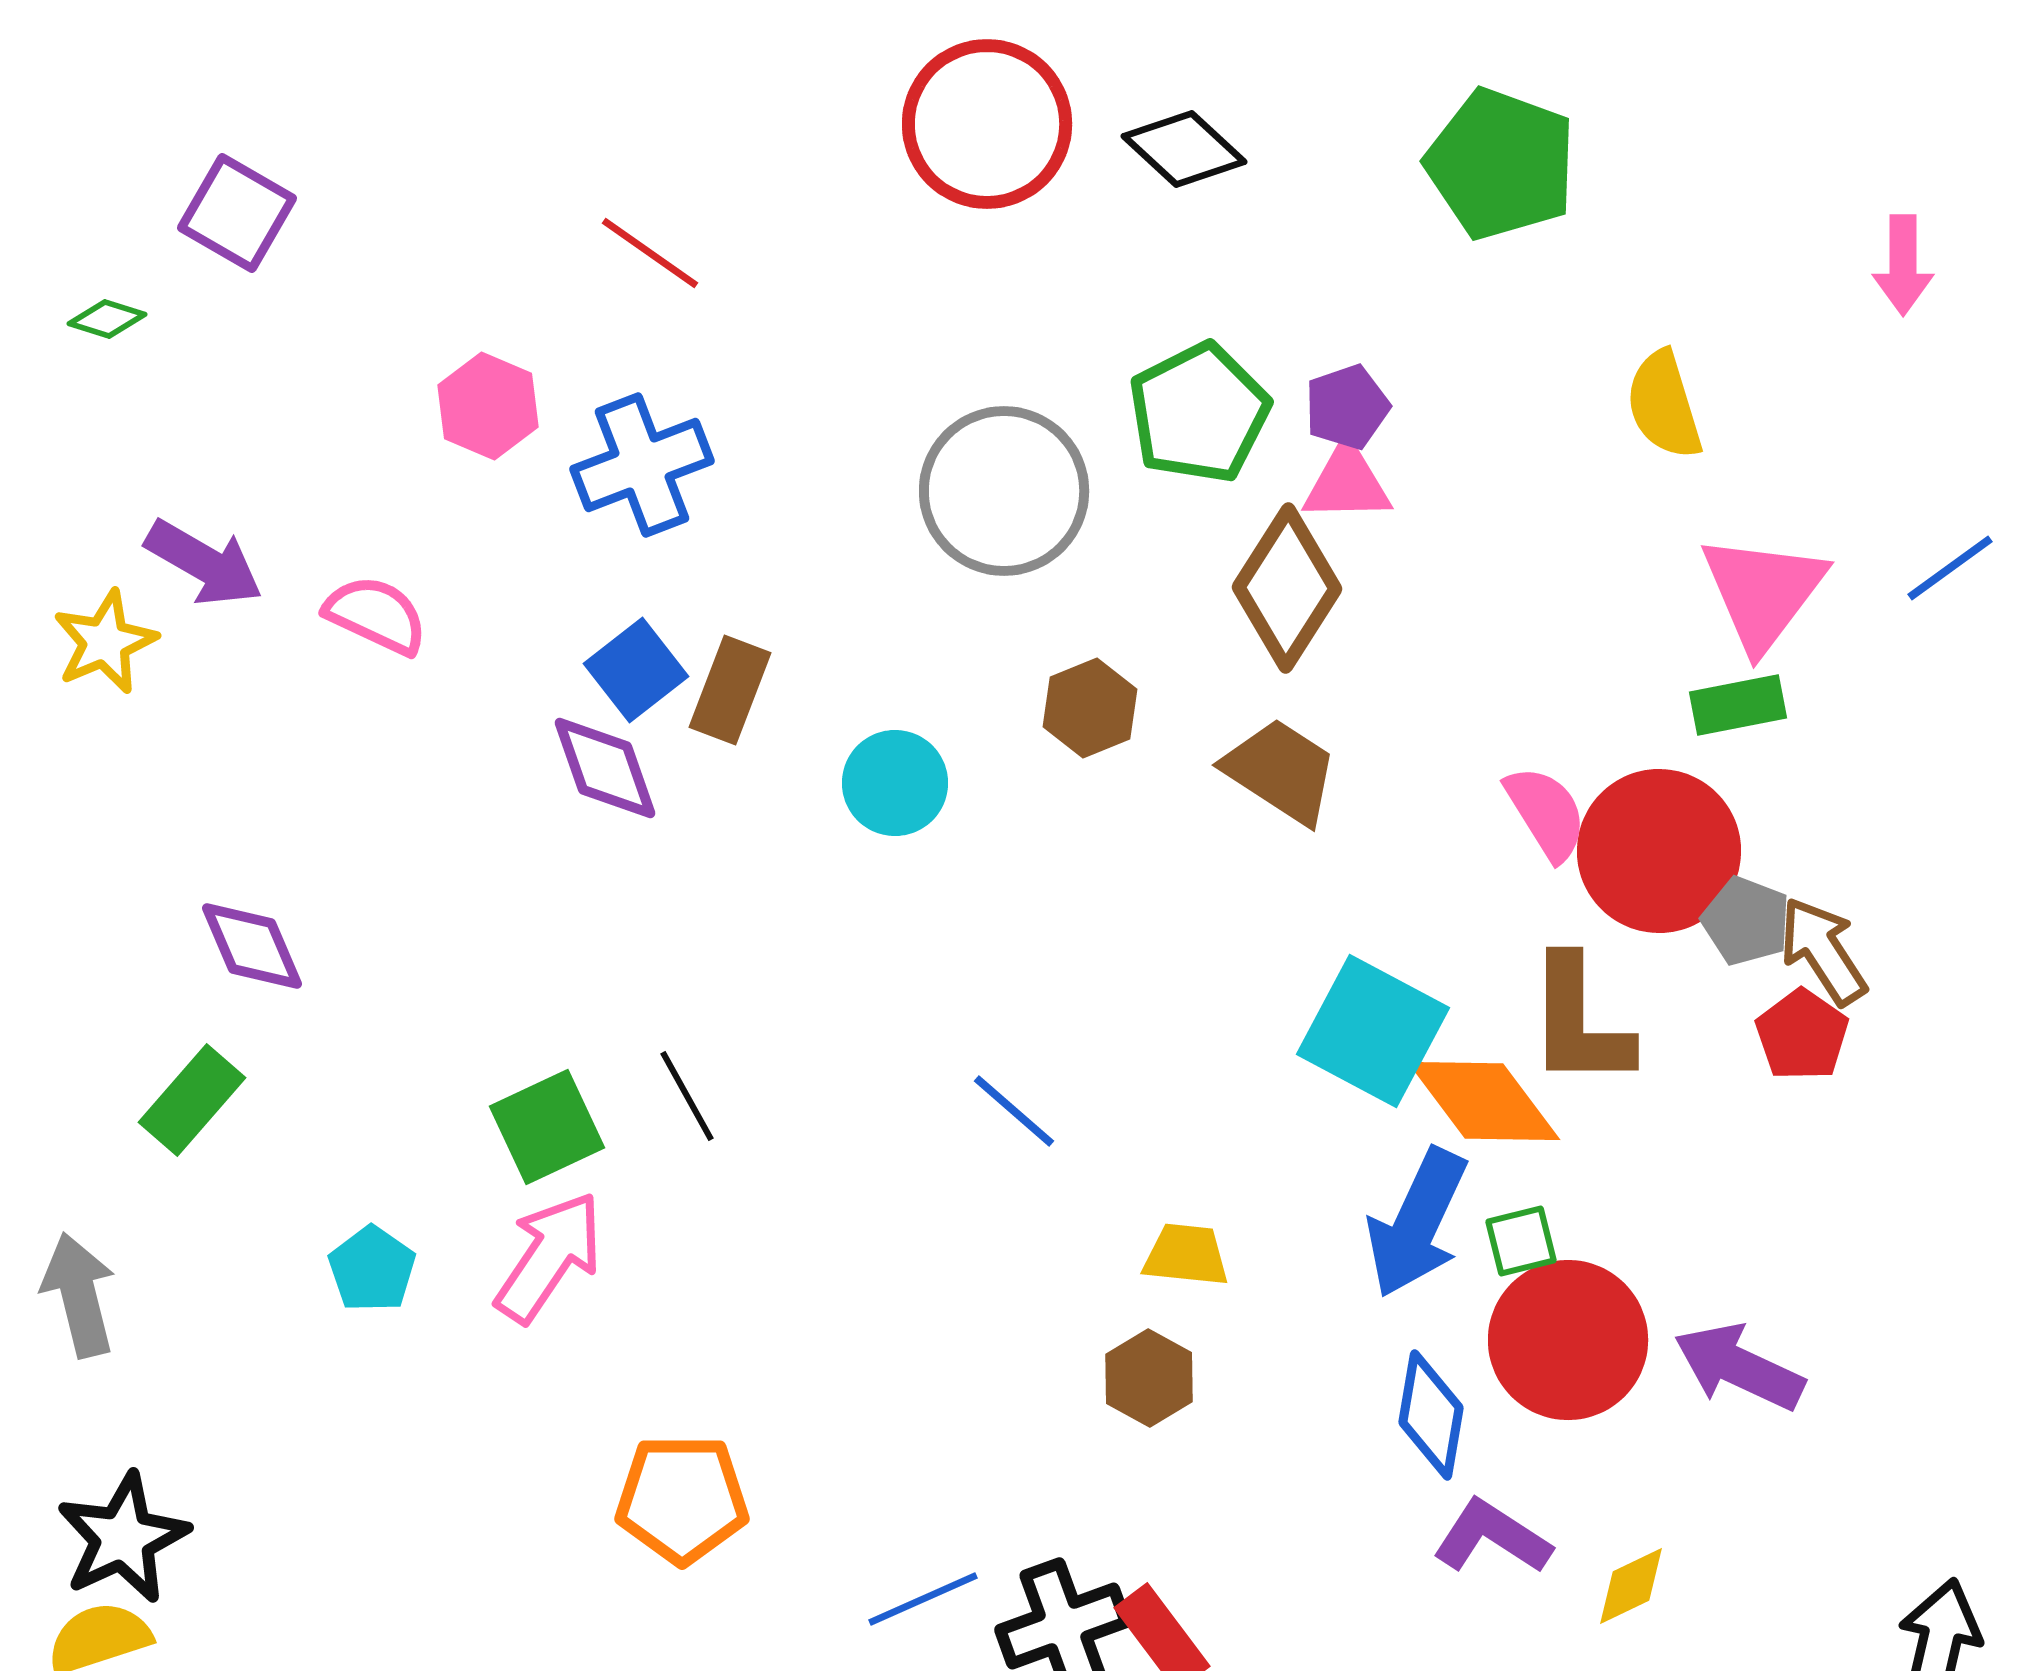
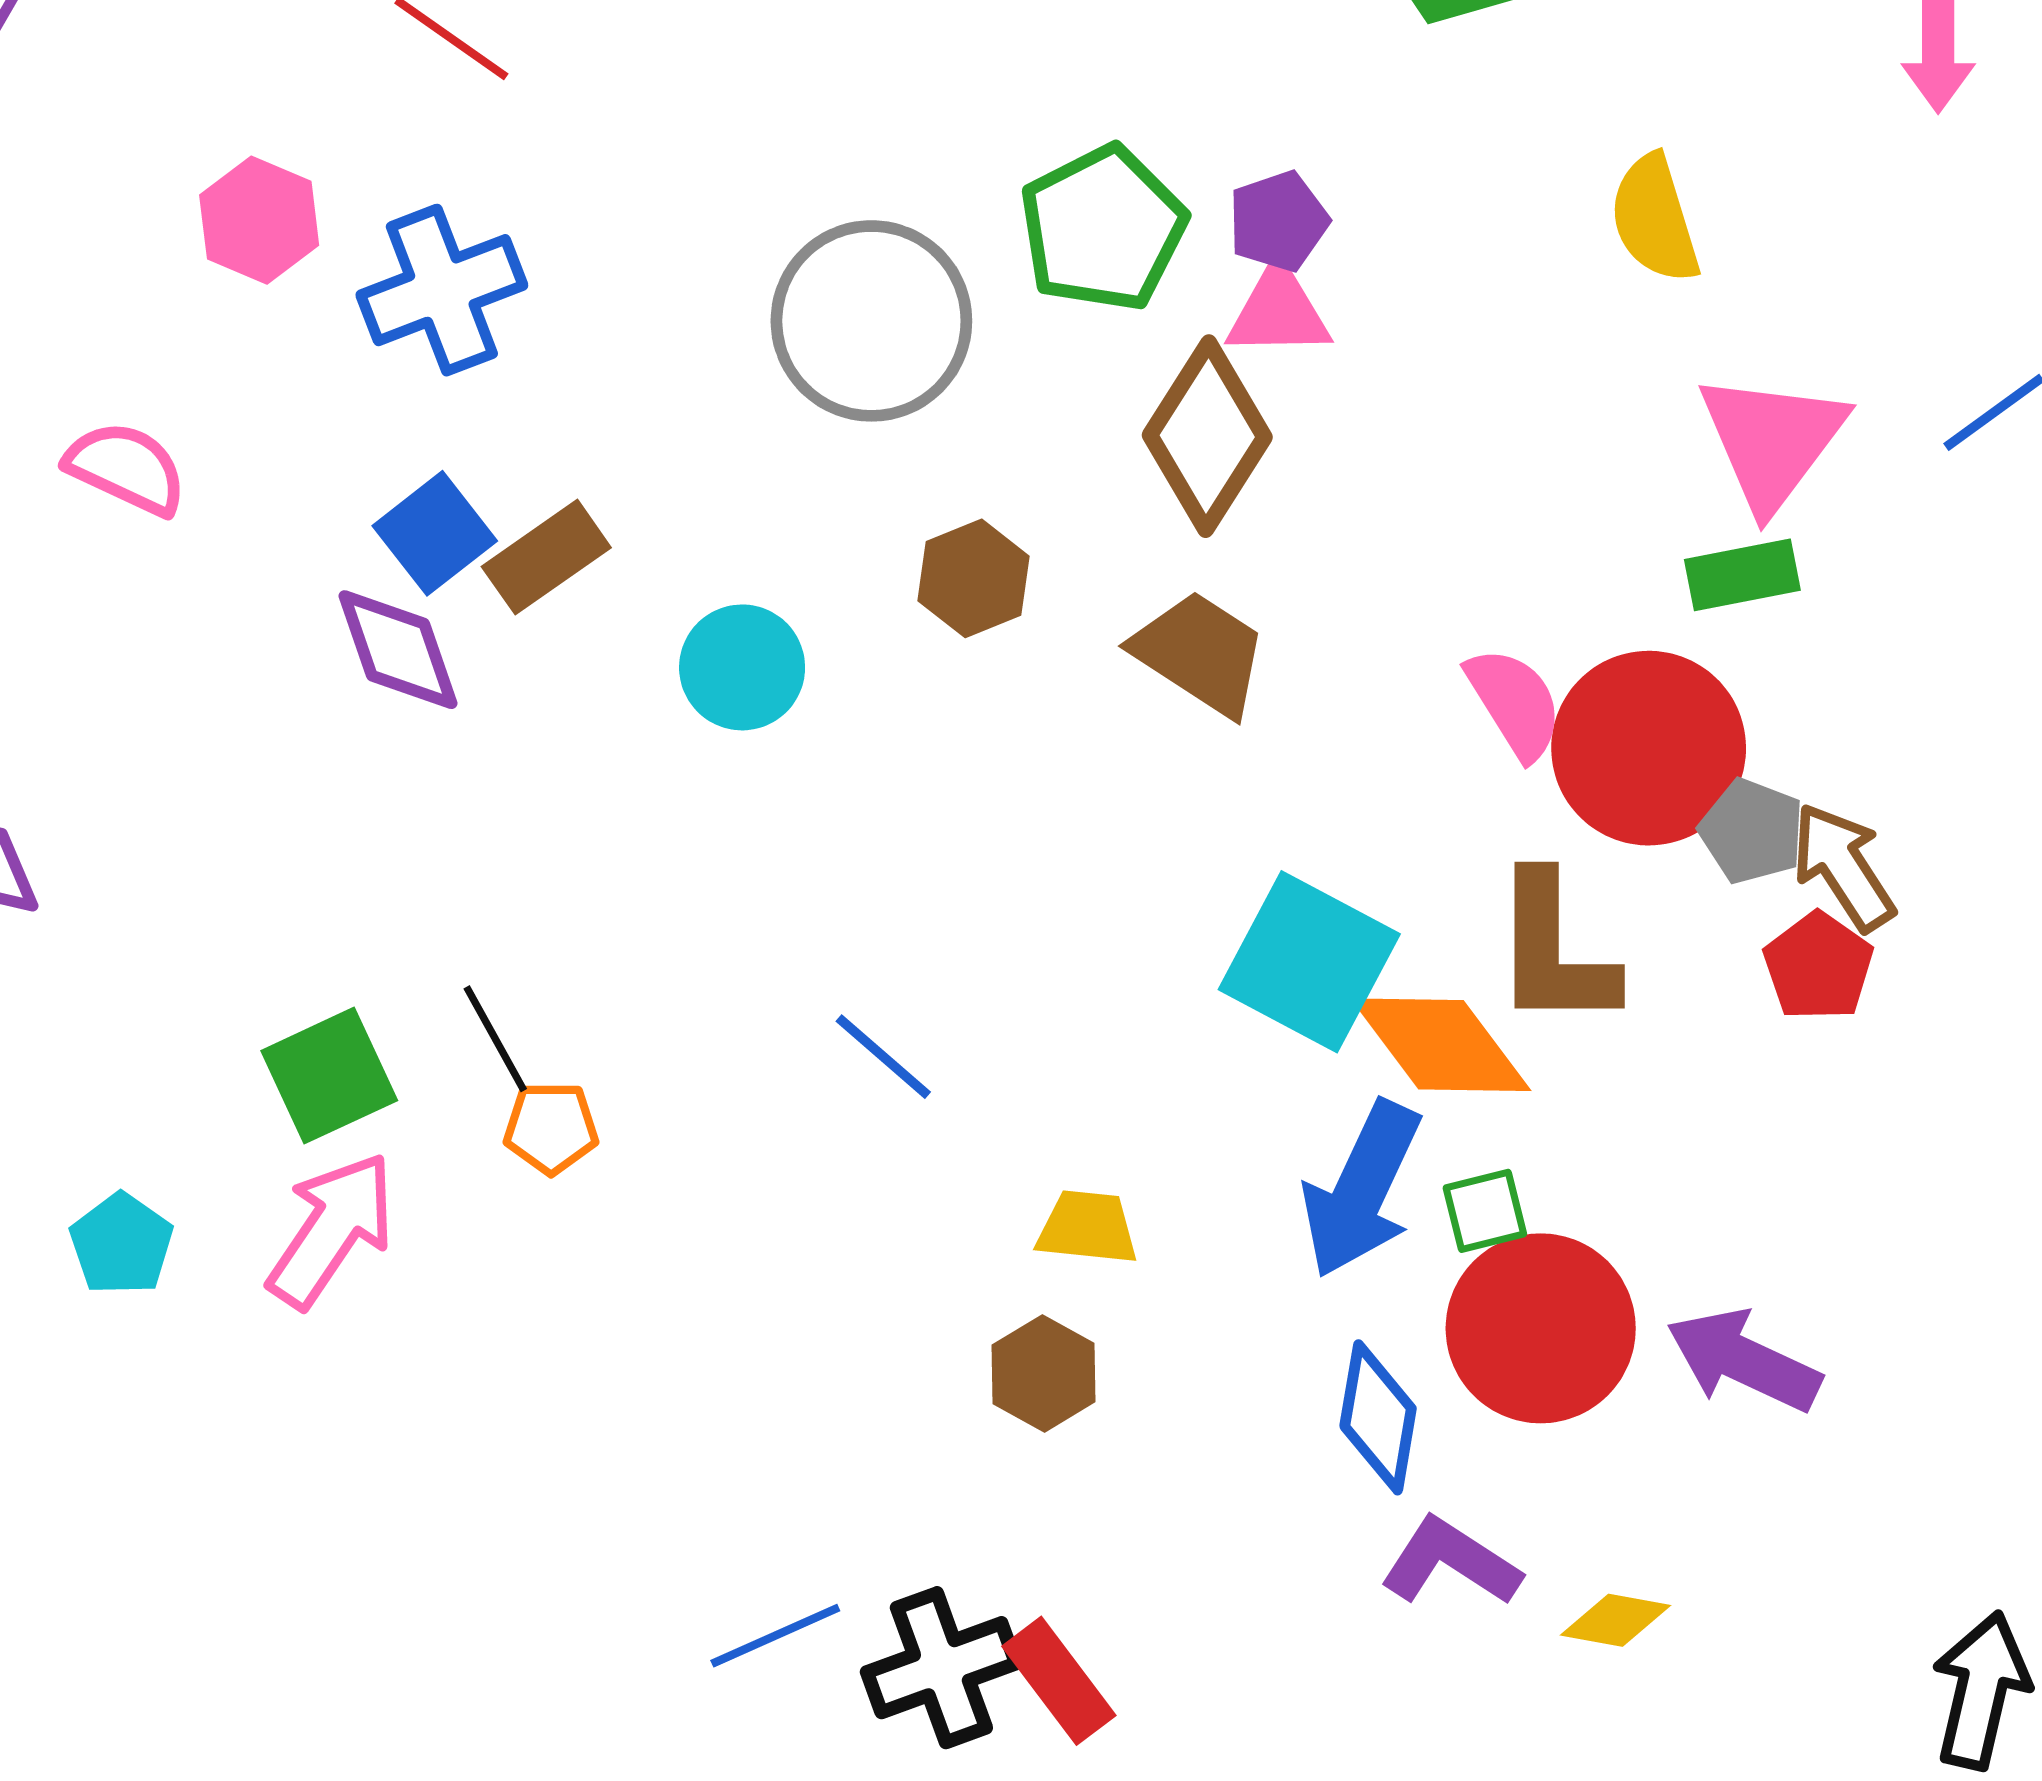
brown rectangle: (730, 690) -> (546, 557), turned 34
orange pentagon: (682, 1499) -> (551, 1128), moved, size x0.6
yellow diamond: (1631, 1586) -> (1615, 1620), turned 36

